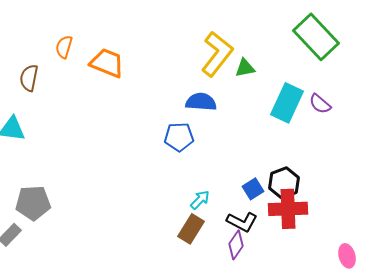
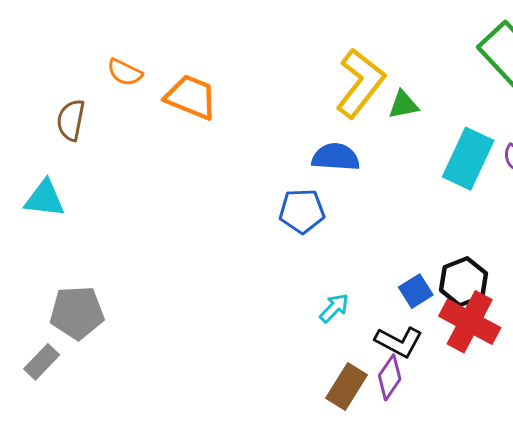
orange semicircle: (64, 47) -> (125, 72), turned -80
red cross: (288, 209) -> (470, 322), turned 30
brown rectangle: (191, 229) -> (346, 386), moved

